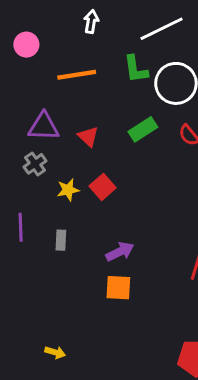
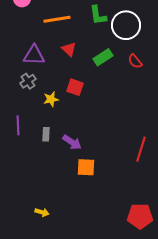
red triangle: (88, 137) -> (69, 49), moved
red square: (103, 187) -> (75, 87), moved, turned -30
purple arrow: (120, 252) -> (72, 142), moved, turned 60

